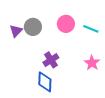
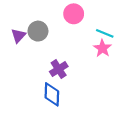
pink circle: (66, 24) -> (74, 14), moved
pink star: (92, 63) -> (102, 48), moved

